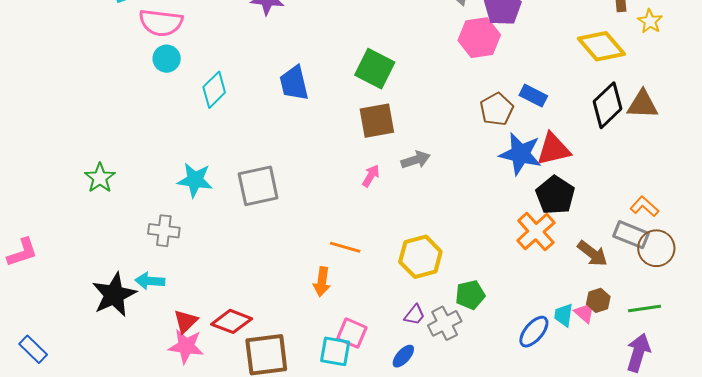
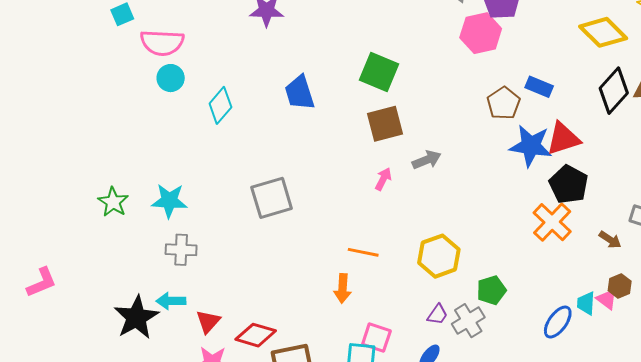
cyan star: (195, 180) -> (169, 201), moved
brown arrow: (592, 253) -> (610, 240), size x0.7
red triangle: (186, 321) -> (208, 322), moved

